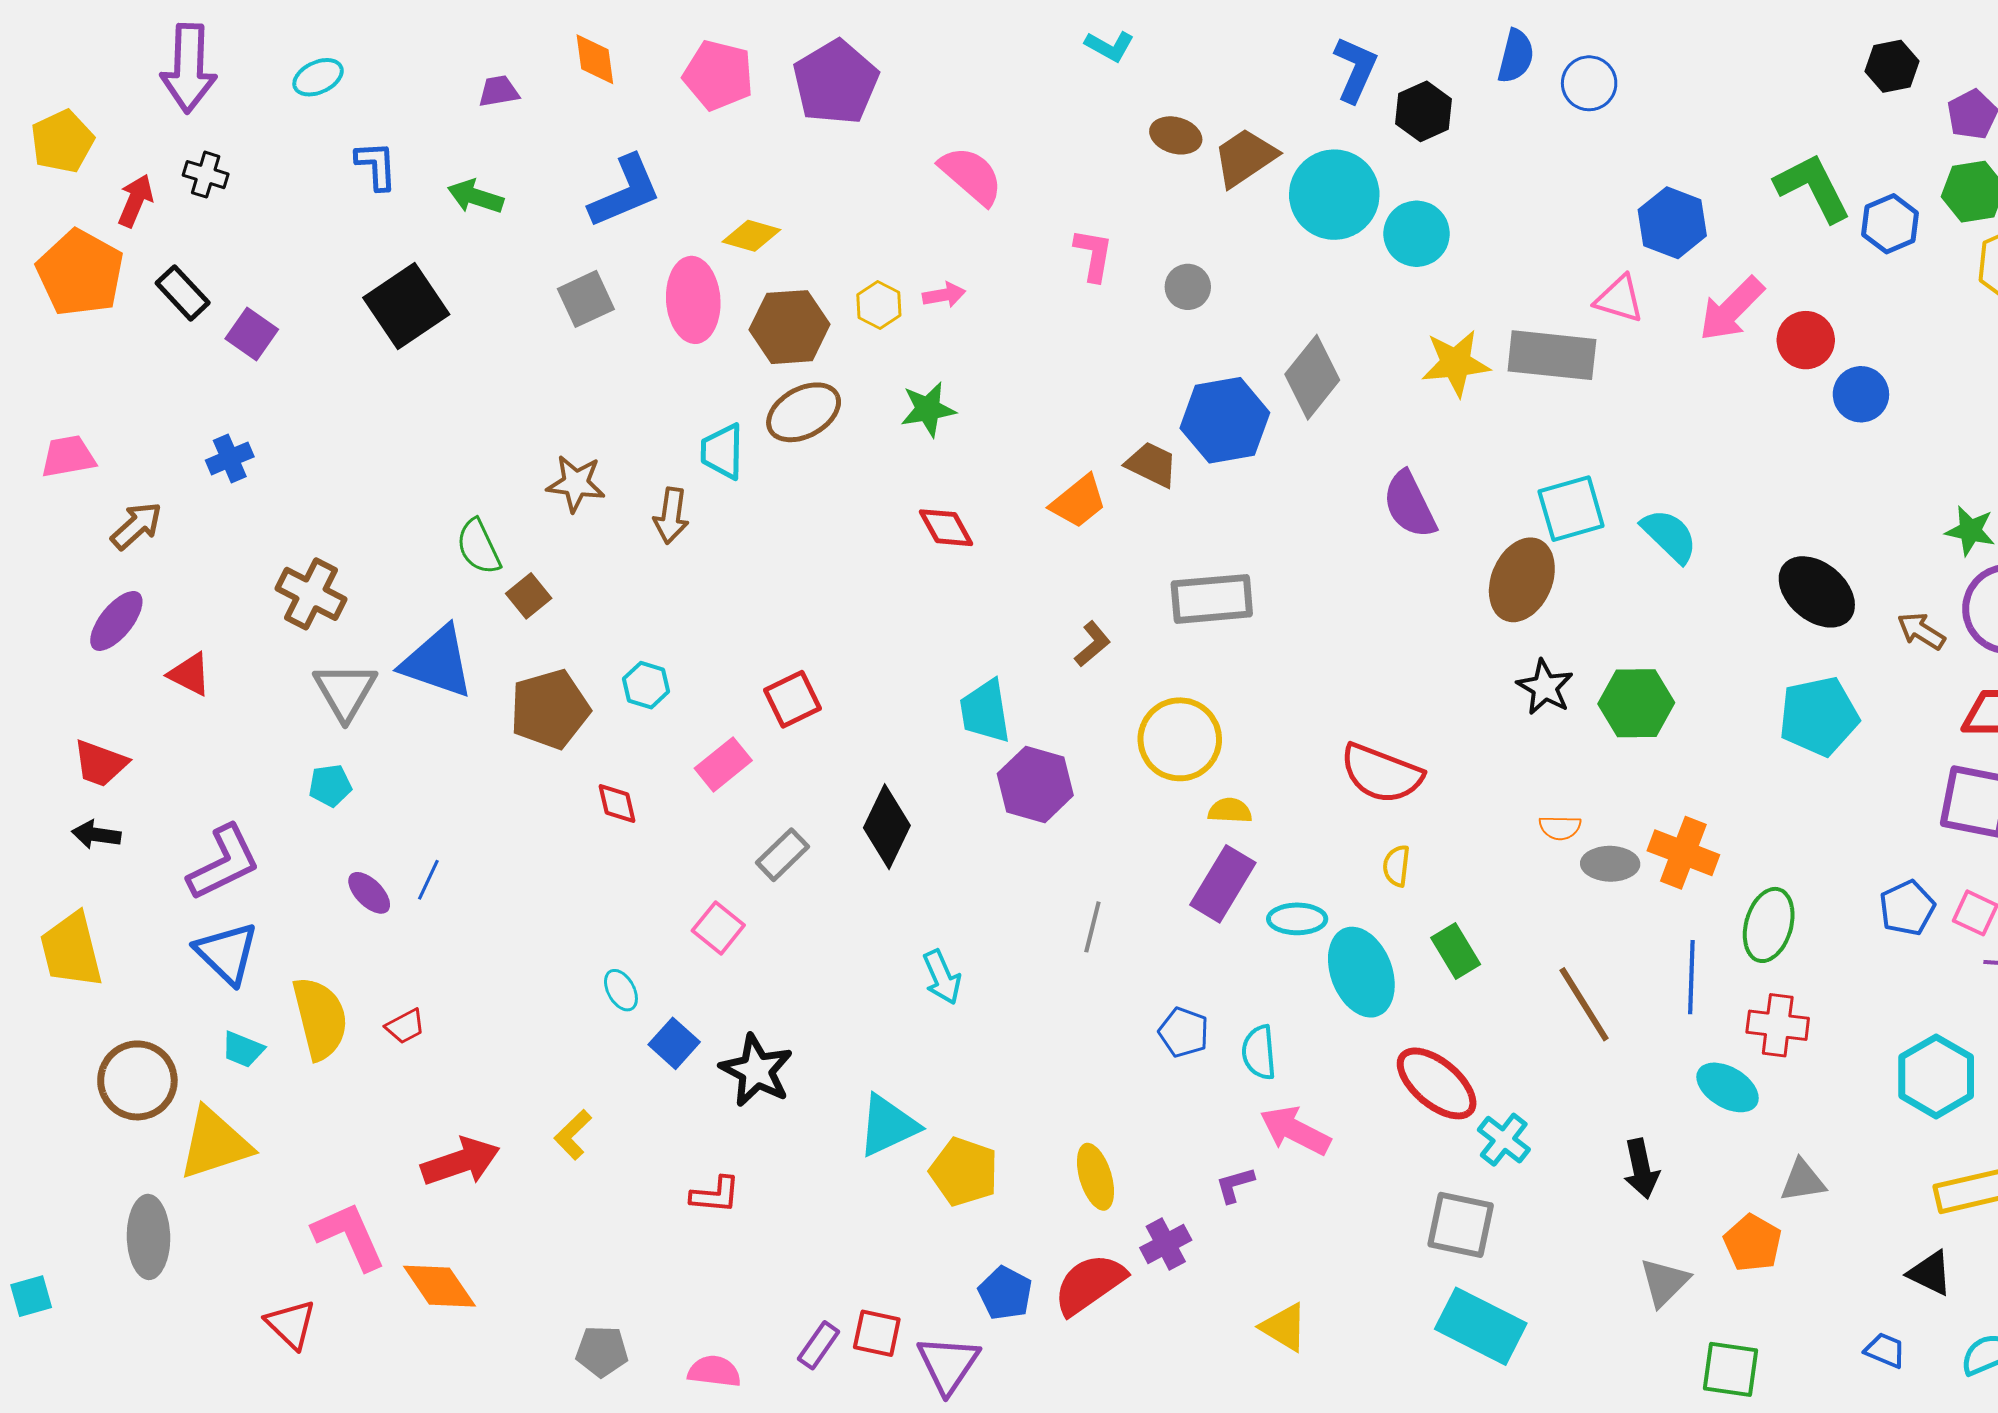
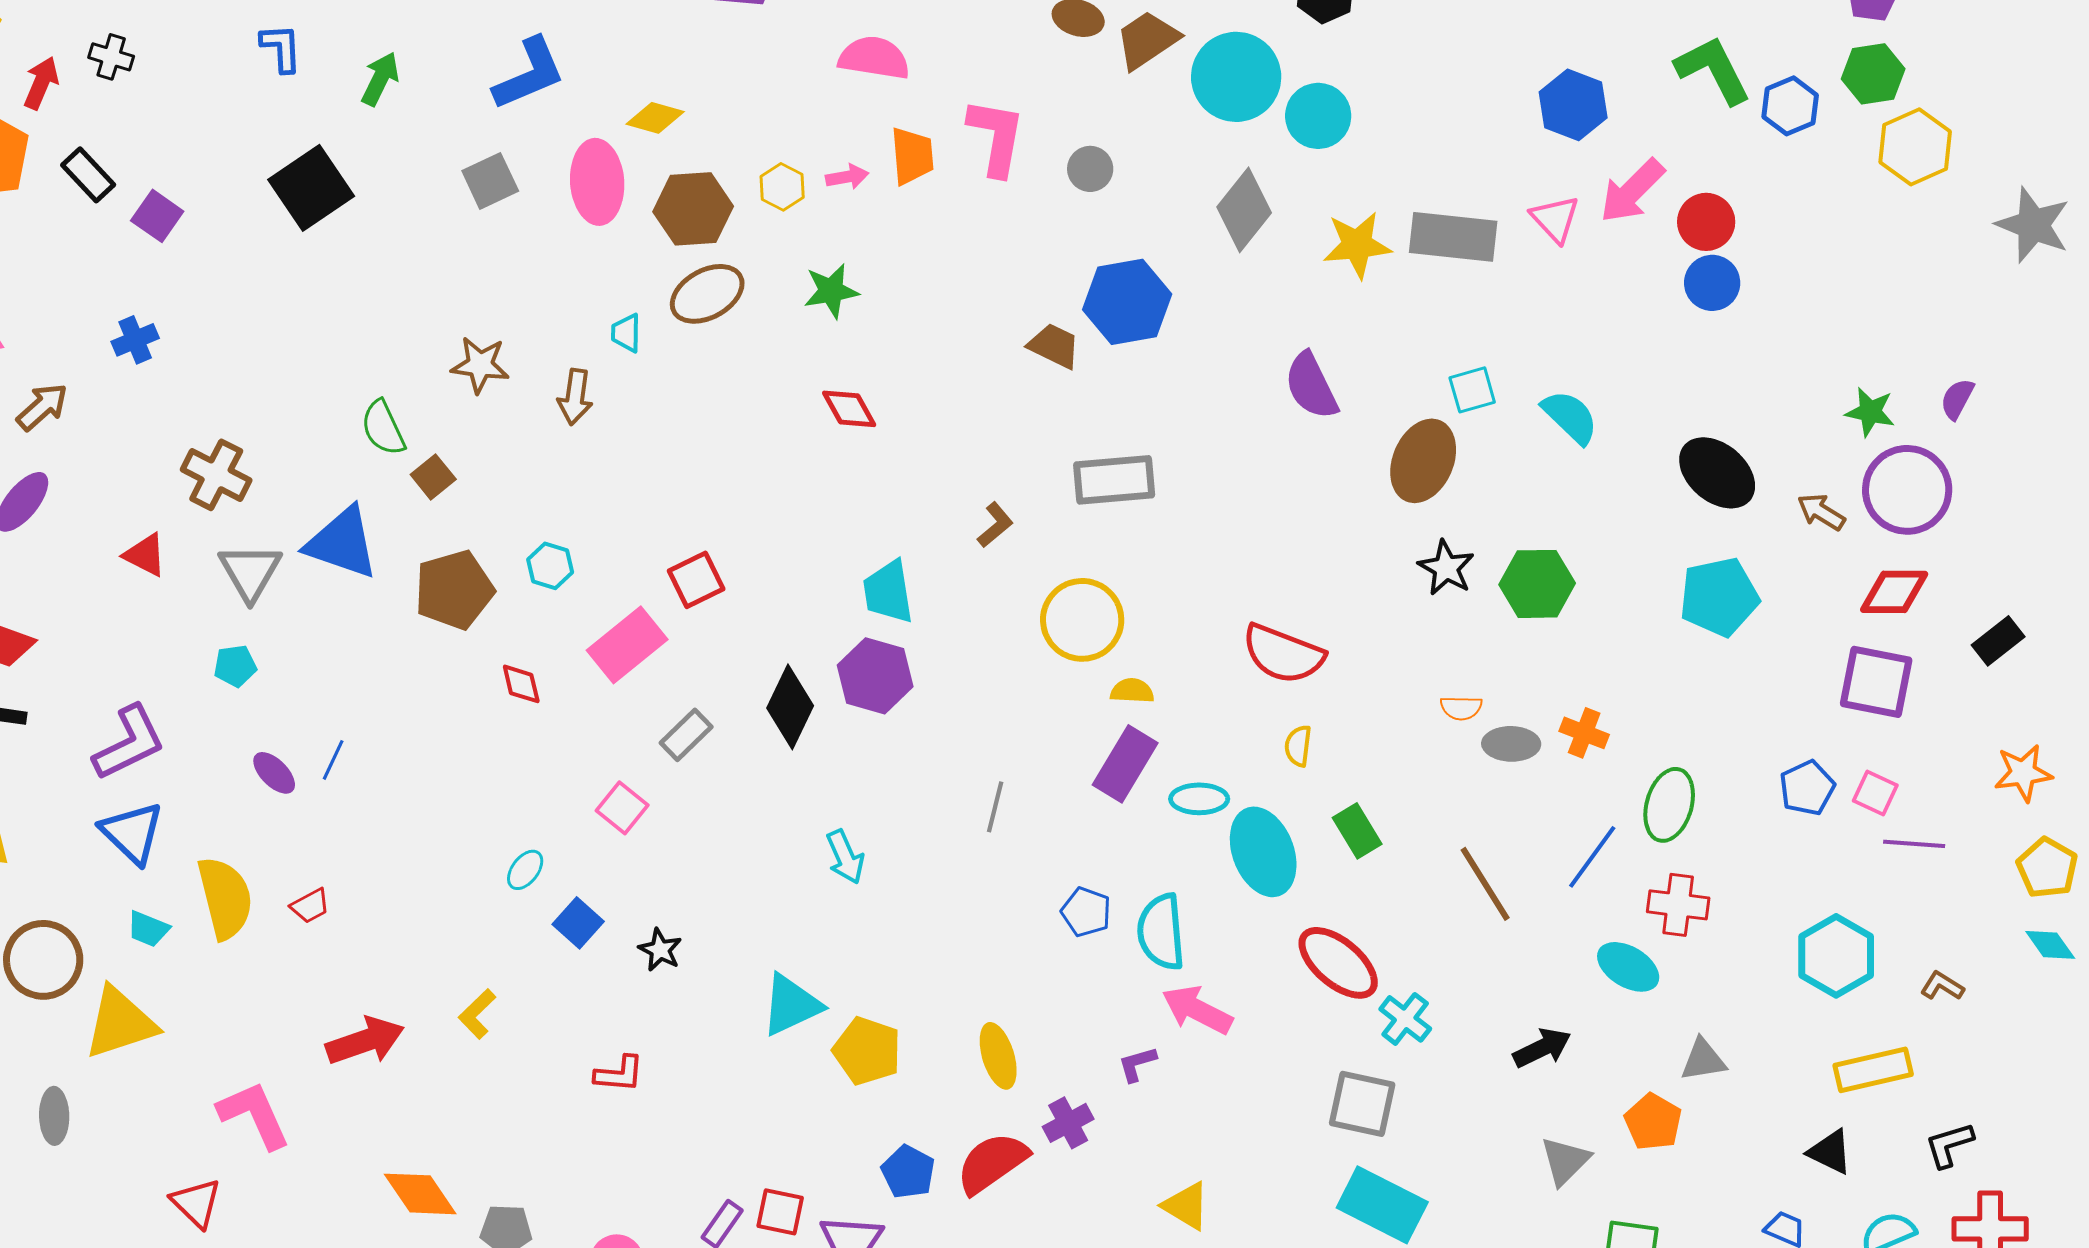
pink semicircle: (971, 176) -> (874, 58), turned -32
green arrow: (476, 197) -> (380, 79), turned 98
pink L-shape: (1093, 255) -> (996, 137), size x1.5
pink triangle: (1619, 299) -> (1555, 219), moved, turned 30
gray diamond: (1312, 377) -> (1244, 210), moved
blue circle: (1861, 394) -> (1712, 283), moved
cyan trapezoid: (722, 451) -> (626, 333), size x0.7
orange trapezoid: (1078, 502) -> (912, 156), moved, turned -56
cyan square: (1571, 509) -> (1472, 390), size x0.7
red triangle: (190, 674) -> (145, 555), moved
pink rectangle: (723, 764) -> (627, 645), size x1.4
purple hexagon: (1035, 784) -> (875, 676), moved
orange cross: (1683, 853) -> (1584, 733), size x0.7
blue line: (1691, 977) -> (1592, 857), turned 34
cyan ellipse: (621, 990) -> (525, 870), turned 66
cyan semicircle: (1259, 1052) -> (1161, 932), size x1.4
black star: (756, 1070) -> (660, 950), size x0.6
black arrow: (1641, 1169) -> (1542, 1048), turned -104
gray ellipse: (148, 1237) -> (54, 1116), size x0.7
orange diamond: (439, 1286) -> (420, 1194), moved

